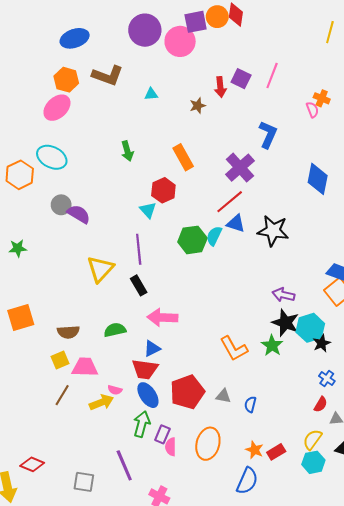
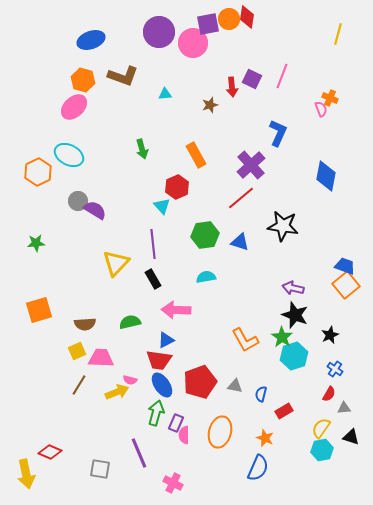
blue triangle: (236, 223) -> (240, 242), moved
cyan semicircle: (214, 236) -> (206, 277), moved, turned 54
cyan hexagon: (310, 328) -> (294, 356), moved
red rectangle: (276, 452) -> (284, 411), moved

